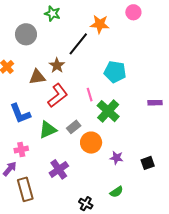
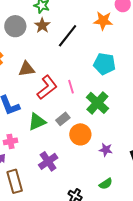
orange star: (100, 24) -> (103, 21), moved
brown star: (57, 65) -> (42, 25), moved
pink line: (90, 95) -> (71, 87), moved

